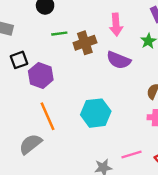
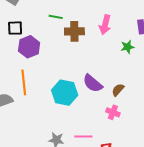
purple semicircle: (119, 60) -> (93, 83), moved

